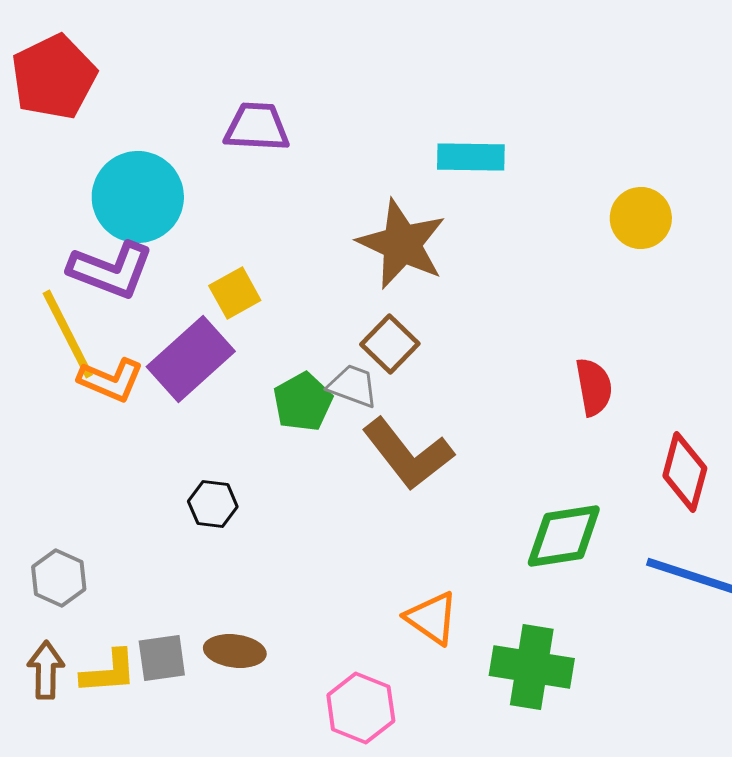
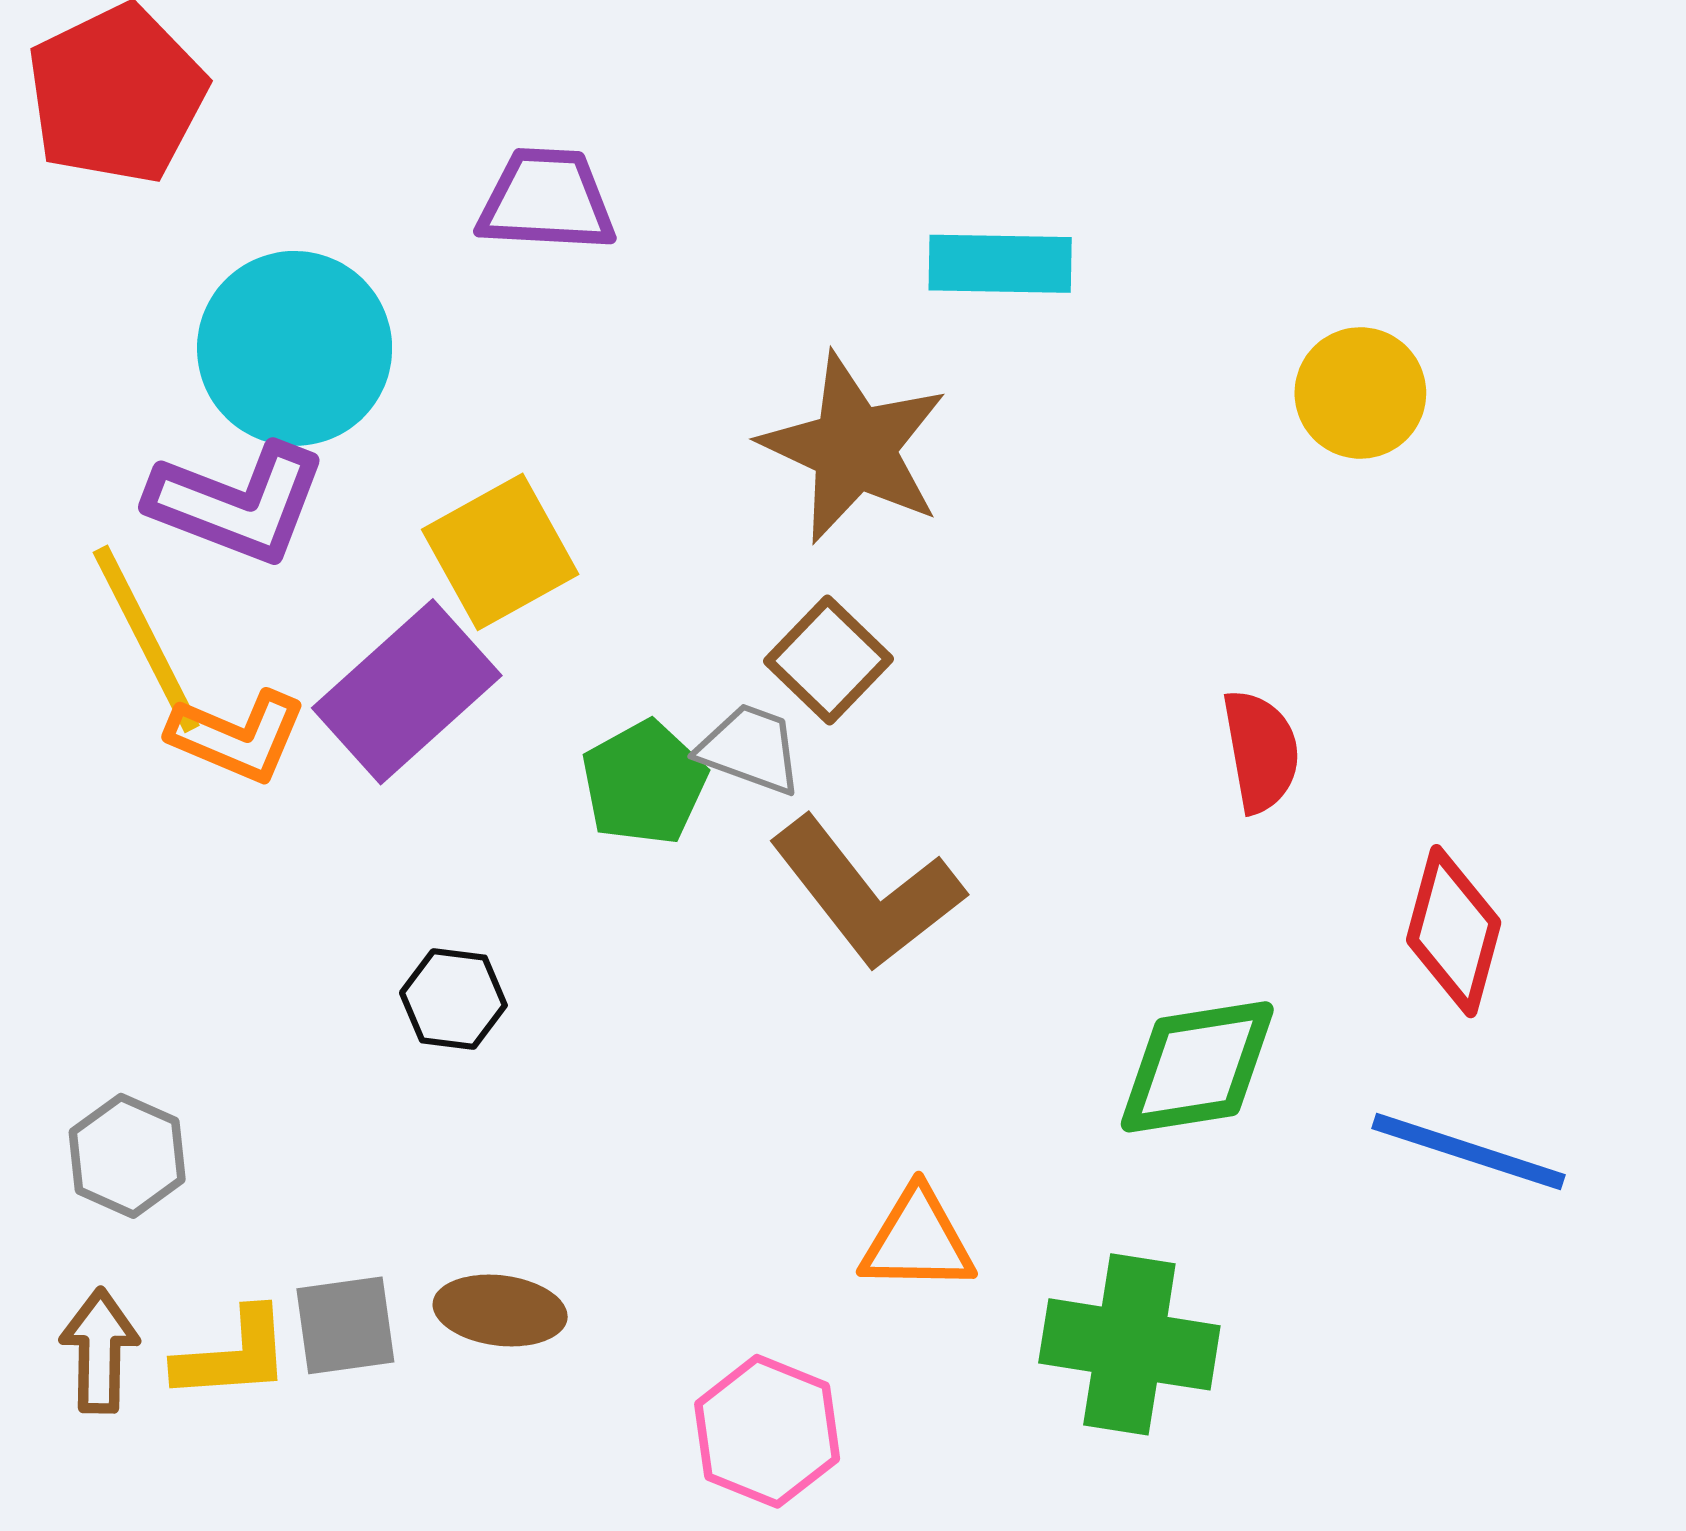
yellow square: (235, 293) -> (500, 552), size x1.4
orange triangle: (432, 618) -> (918, 1241), turned -34

